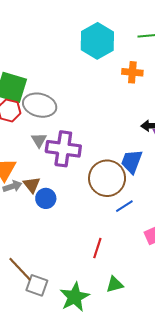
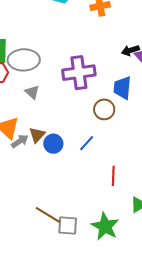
purple cross: (63, 149) -> (79, 73), moved
brown circle: (107, 178) -> (104, 109), size x0.6
brown triangle: (32, 185) -> (37, 135), turned 36
blue line: (124, 206) -> (87, 143), moved

